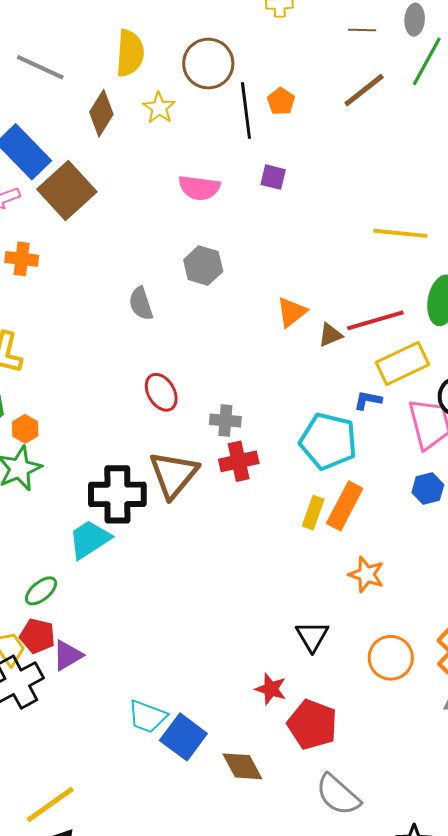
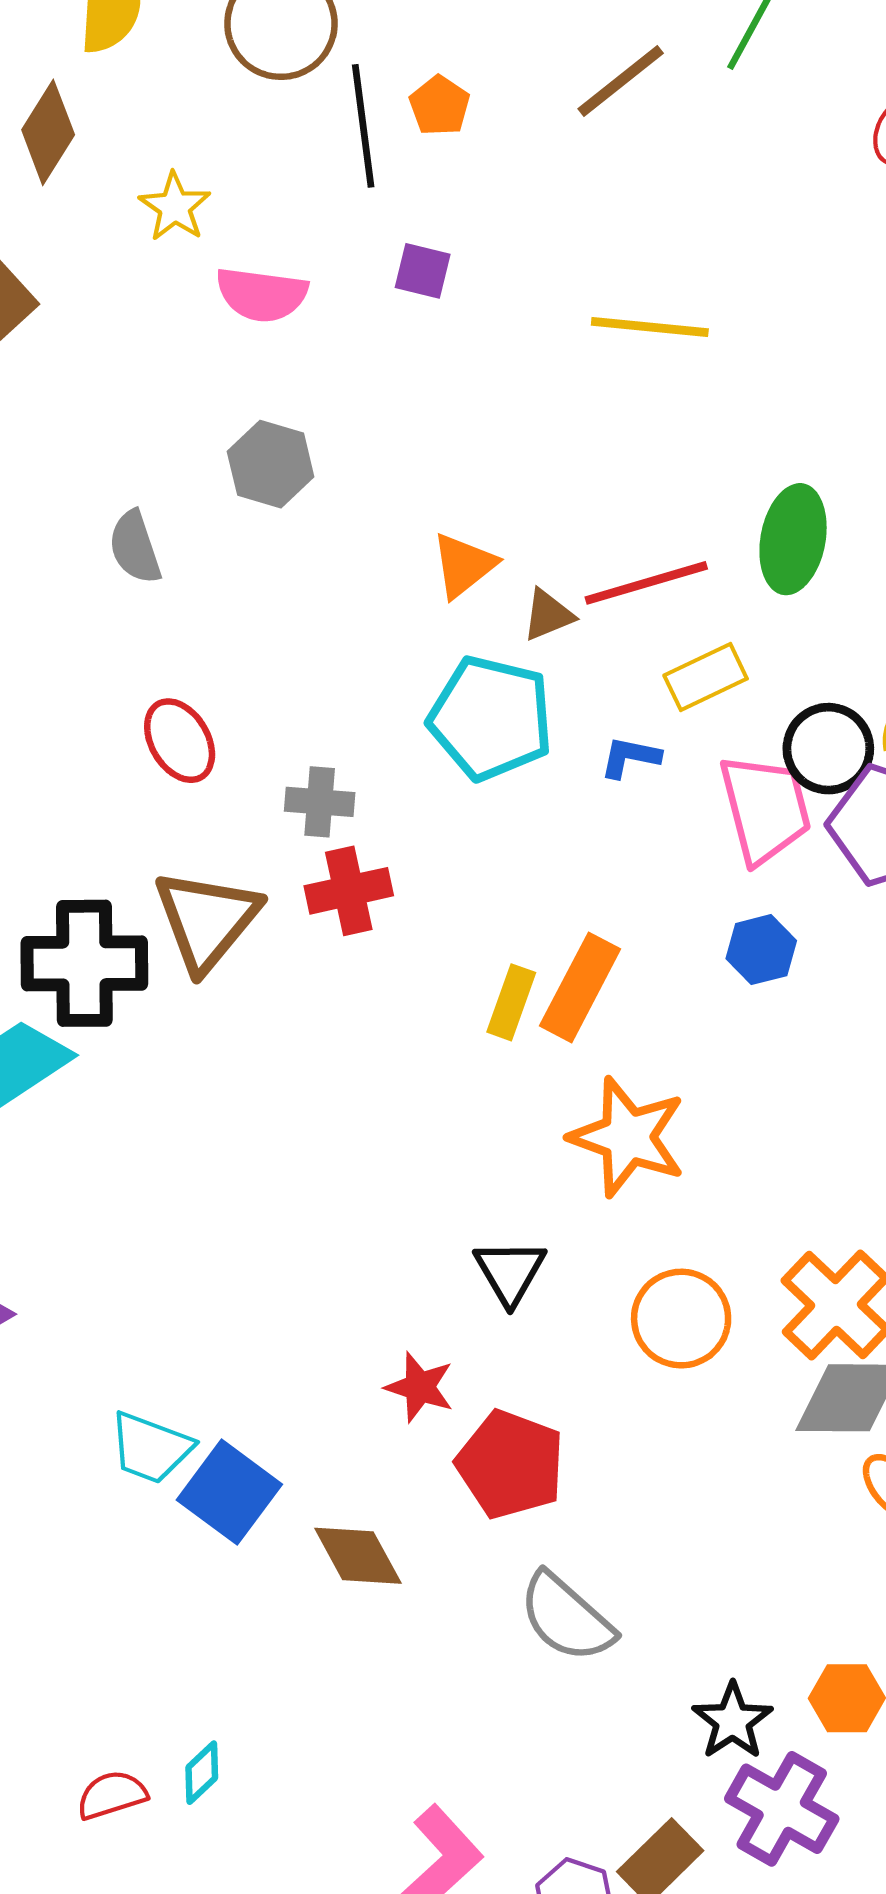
yellow star: (159, 108) -> (175, 207), moved
yellow line: (400, 233) -> (650, 327), moved
yellow rectangle: (403, 364) -> (706, 677), size x0.7
cyan pentagon: (328, 441) -> (491, 718), moved
orange star: (366, 574) -> (628, 1137), size x1.5

